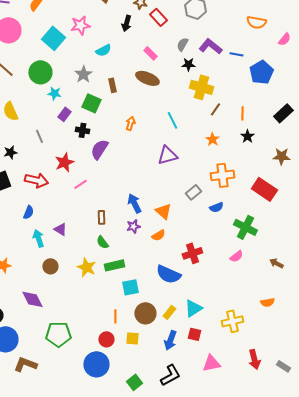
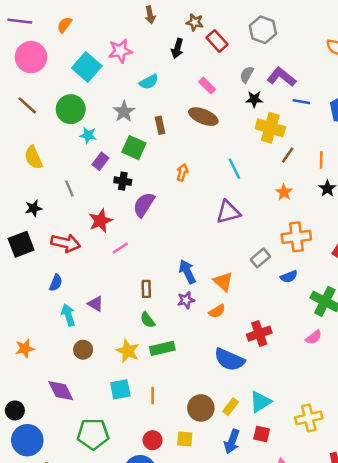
blue line: (236, 54) -> (301, 102), moved
cyan square: (130, 287) -> (120, 389), moved
orange line: (115, 316) -> (153, 396), moved

